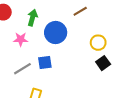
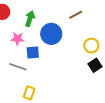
blue square: (45, 62) -> (33, 52), moved
gray line: (22, 69) -> (18, 67), turned 48

